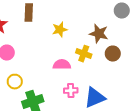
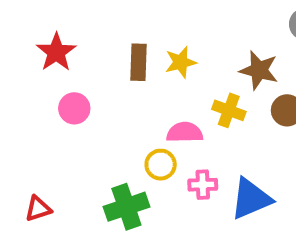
brown rectangle: (29, 13) -> (138, 62), moved
yellow circle: (15, 82) -> (161, 165), moved

